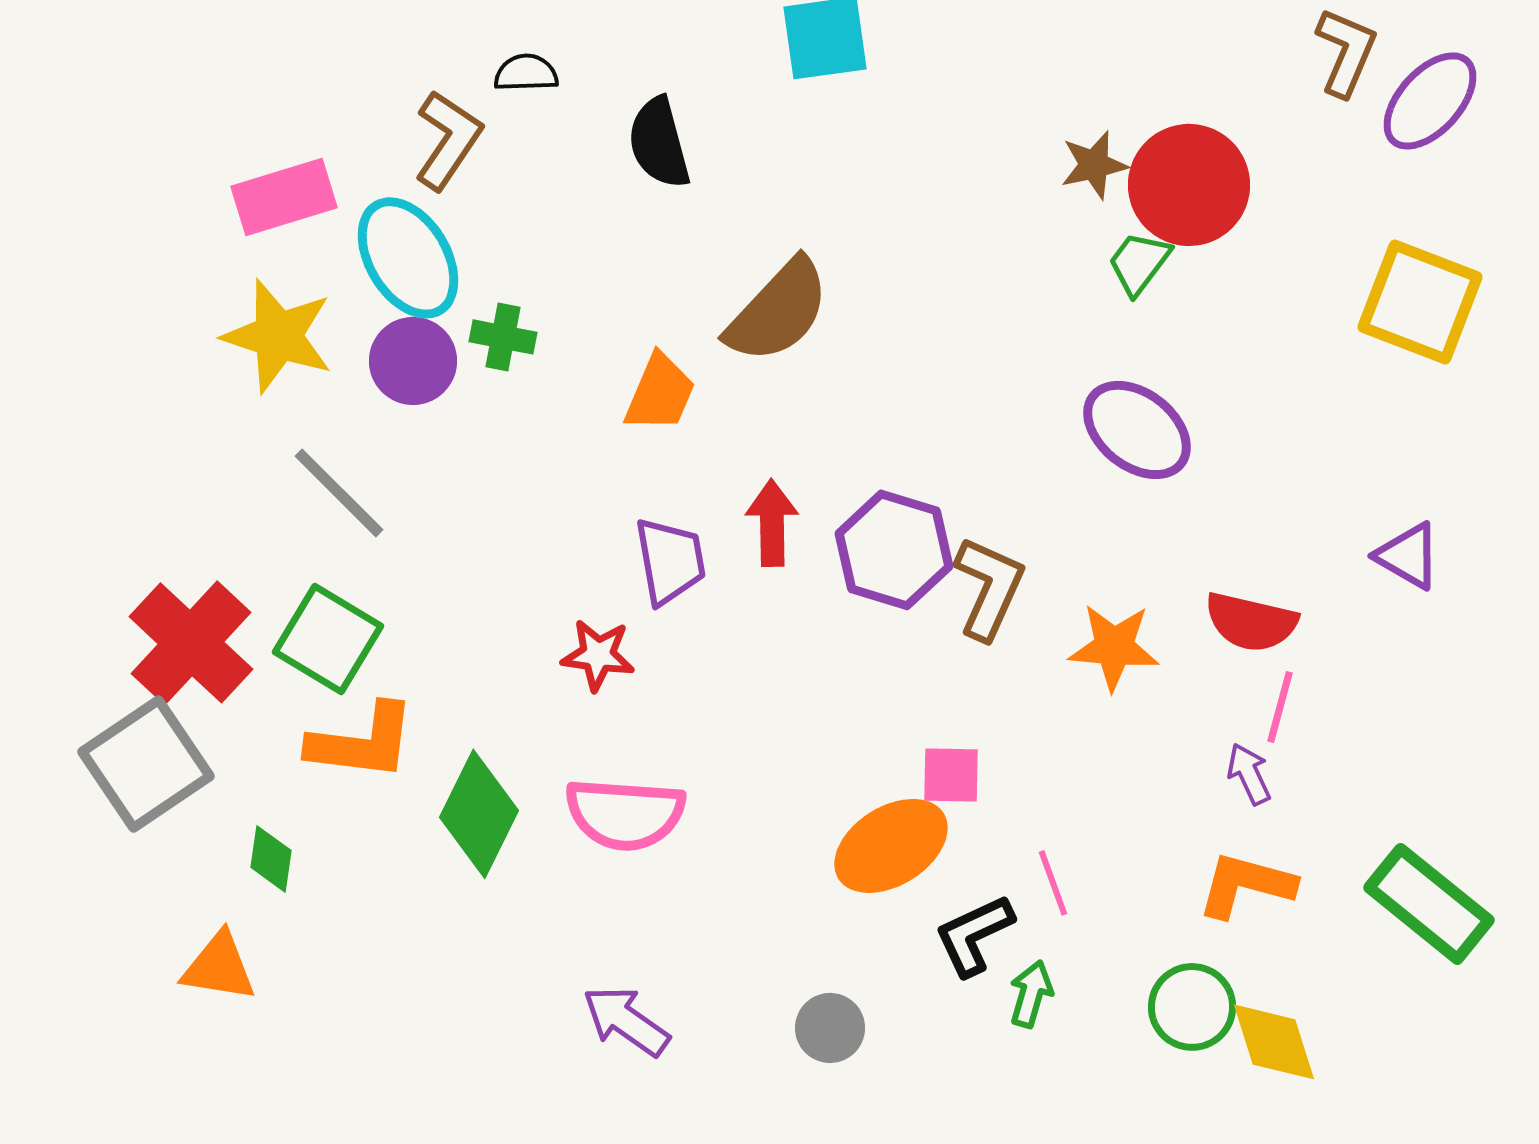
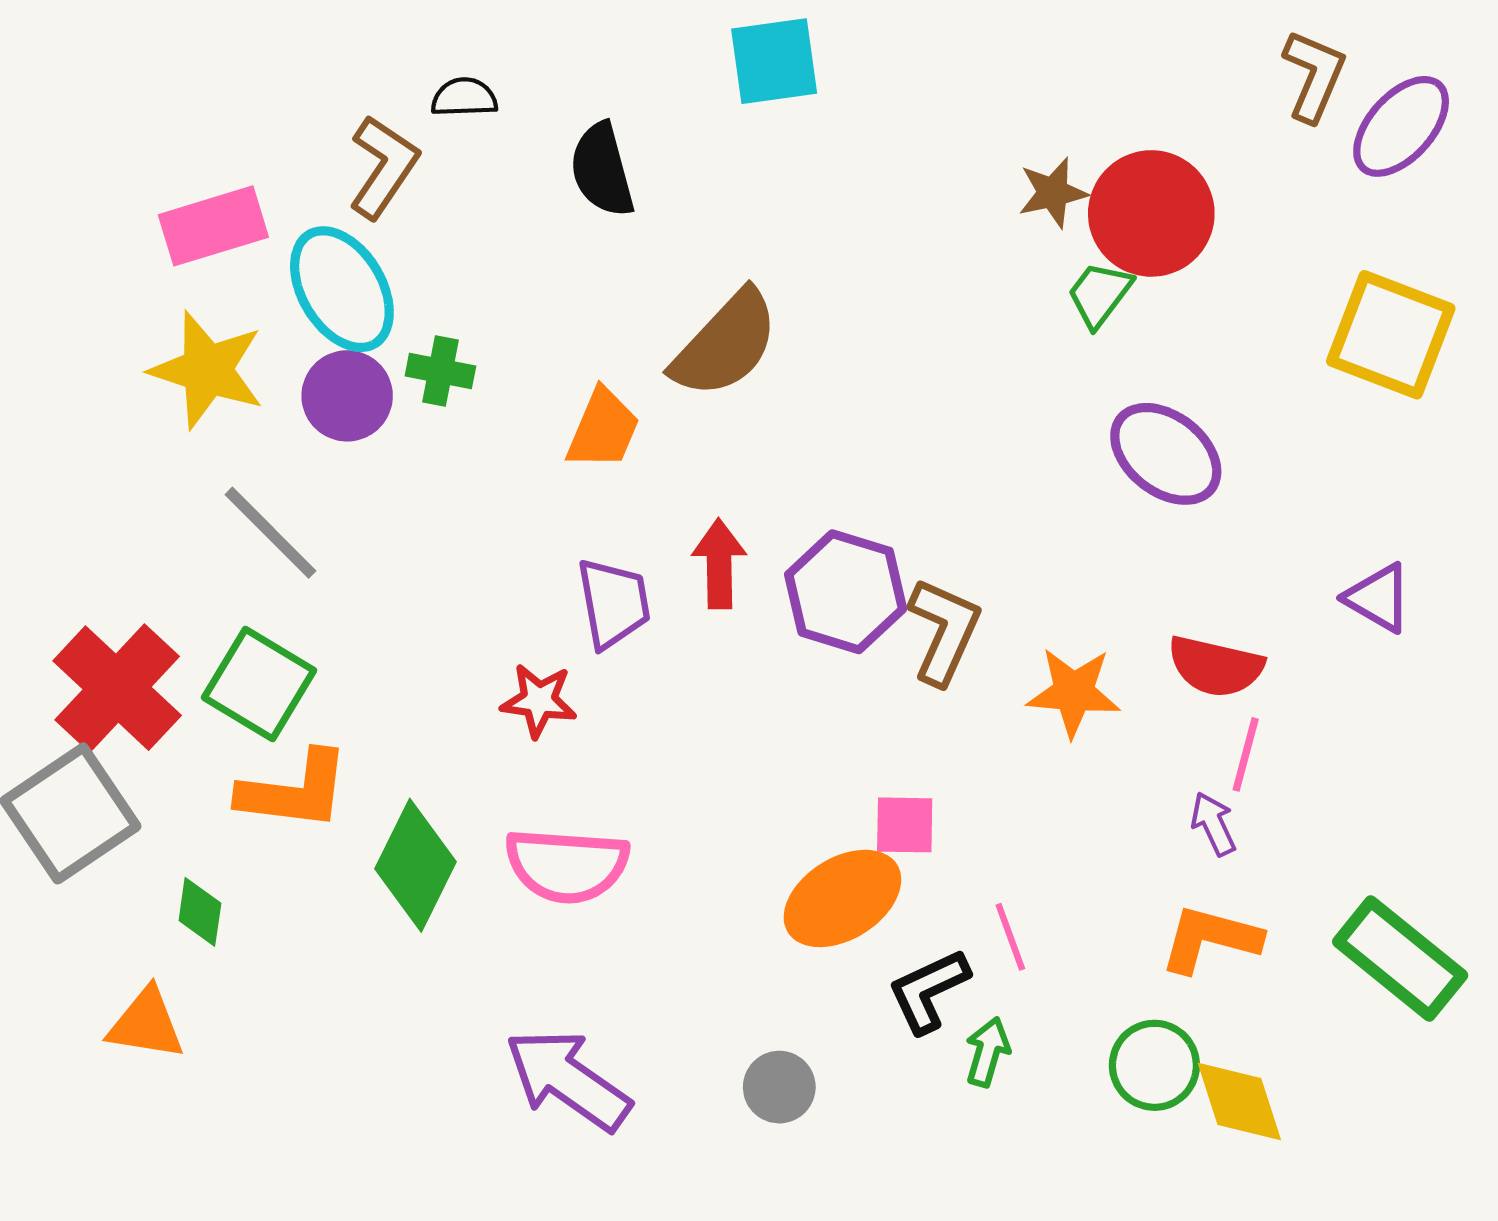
purple ellipse: (1137, 430) -> (1166, 454), moved
purple arrow: (626, 1021) -> (568, 1080), size x1.4

